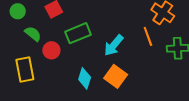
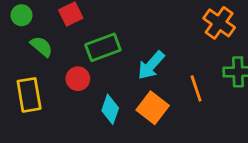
orange line: (148, 36) -> (196, 88), moved
red circle: (51, 50) -> (78, 79), moved

